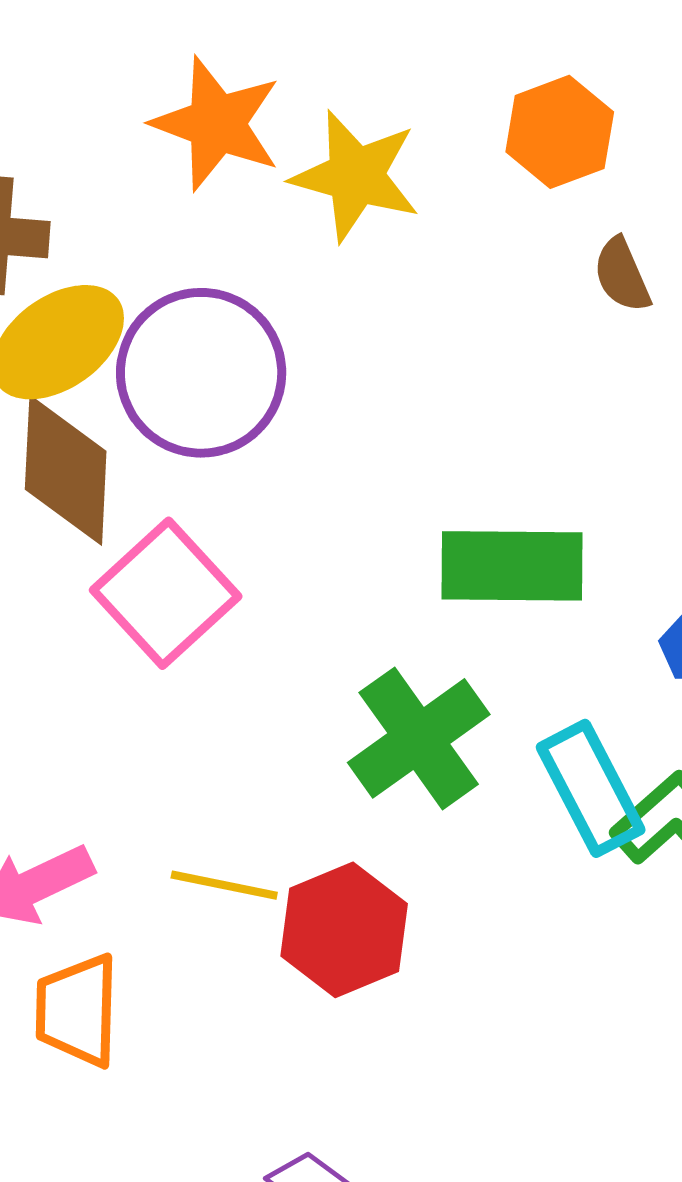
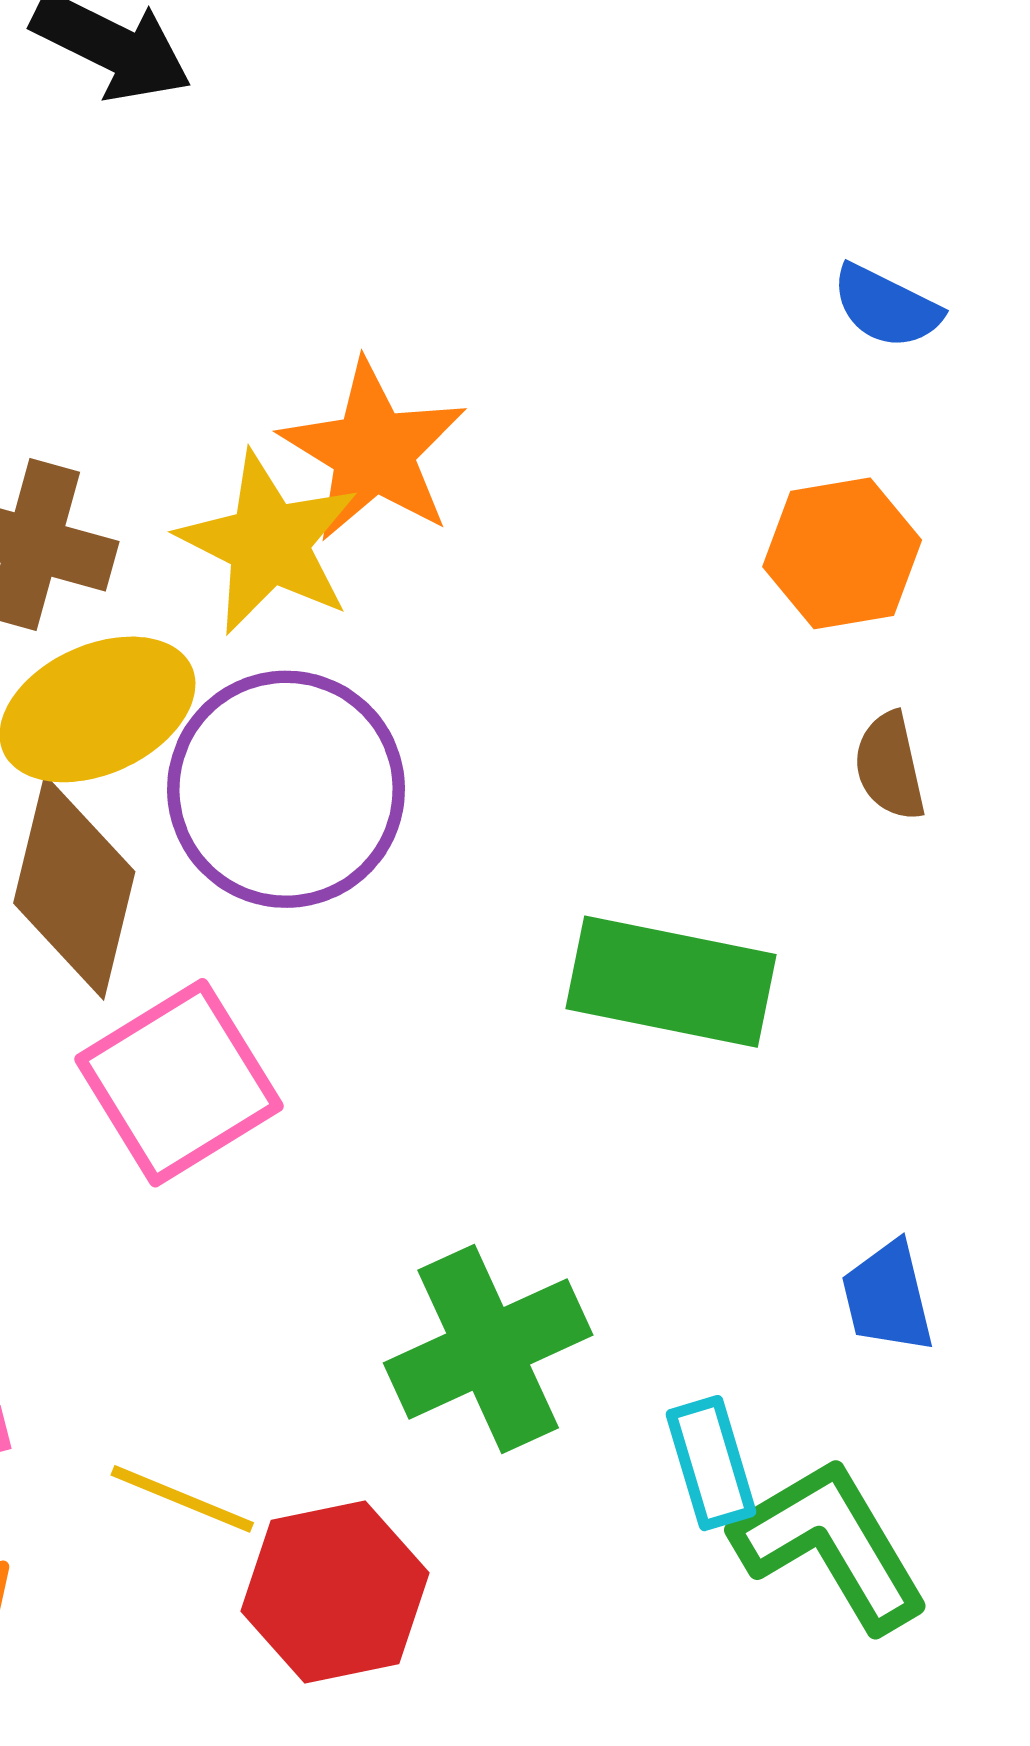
yellow star: (356, 176) -> (268, 543), moved
green rectangle: (512, 566) -> (671, 982), moved
cyan rectangle: (591, 788) -> (711, 1463), size x0.7

